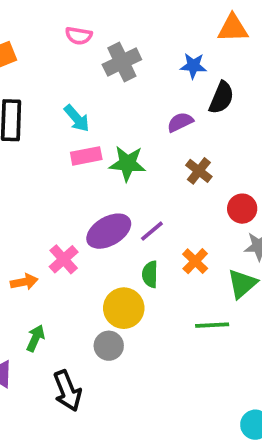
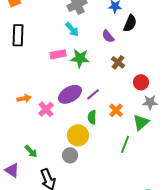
cyan arrow: (77, 118) -> (72, 29), moved
purple semicircle: (180, 122) -> (108, 36), turned -104
orange arrow: (24, 282) -> (24, 98), moved
green line: (212, 325) -> (125, 144), turned -66
green arrow: (35, 338) -> (31, 151), turned 112

